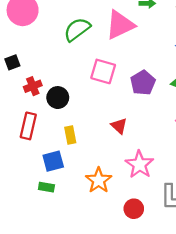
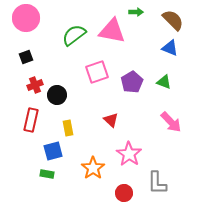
pink triangle: (120, 25) -> (112, 31), turned 36
black square: (12, 62) -> (26, 57), moved
pink square: (103, 71) -> (97, 72), turned -35

